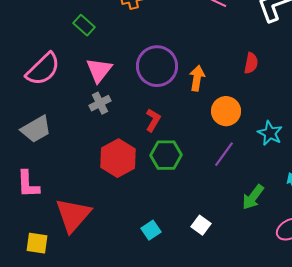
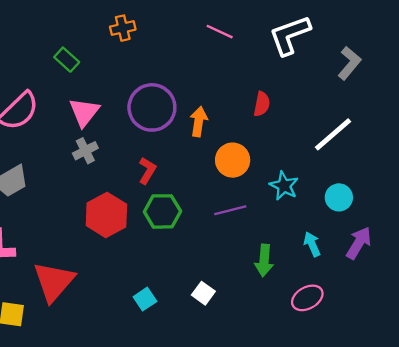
purple line: (224, 154) -> (230, 210), turned 40
green arrow: (253, 197) -> (264, 261), turned -32

